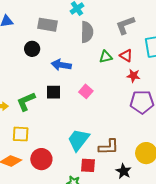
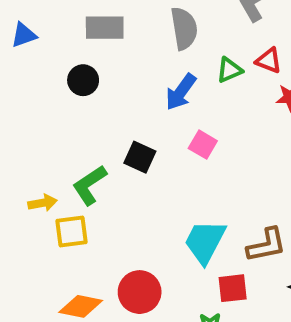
blue arrow: (61, 65) -> (181, 92), moved, turned -54
black square: (54, 92) -> (140, 157), turned 35
yellow square: (21, 134) -> (72, 231), moved

